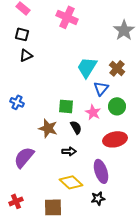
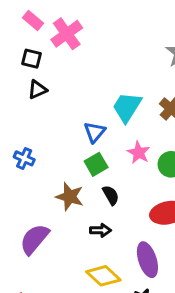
pink cross: (67, 17) -> (67, 34), moved, turned 30
blue triangle: (101, 88) -> (95, 132), moved
green square: (66, 106) -> (96, 164), turned -35
pink star: (93, 112) -> (139, 153), moved

